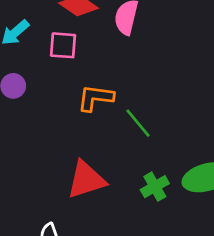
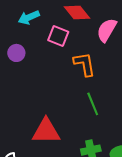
orange L-shape: (95, 98) -> (84, 64), moved, turned 56

